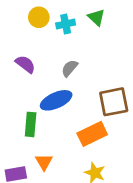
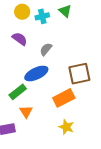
purple semicircle: (25, 64) -> (20, 39), moved
green rectangle: (31, 124) -> (18, 92), turned 48
orange triangle: (44, 162) -> (26, 112), moved

